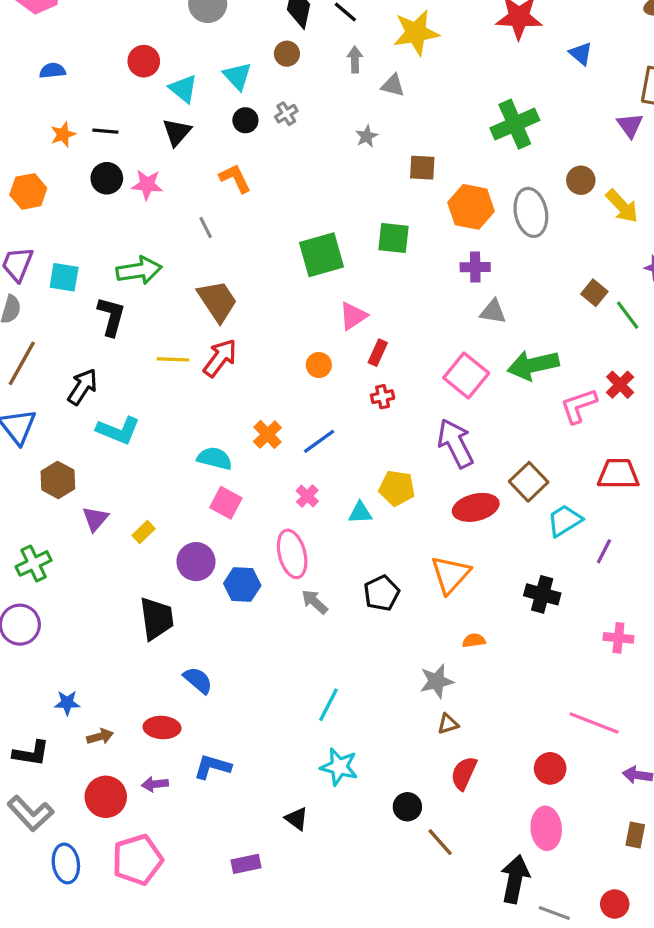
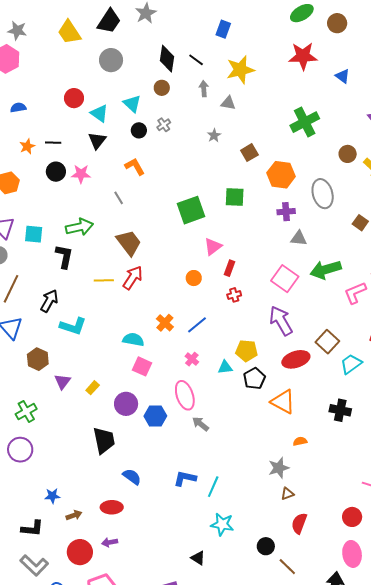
brown square: (422, 168) -> (249, 153), turned -30
gray ellipse: (531, 212) -> (323, 194), moved
orange triangle: (450, 575) -> (283, 402), turned -40
black pentagon: (381, 593) -> (254, 378), moved
blue L-shape: (212, 767) -> (185, 478), moved

